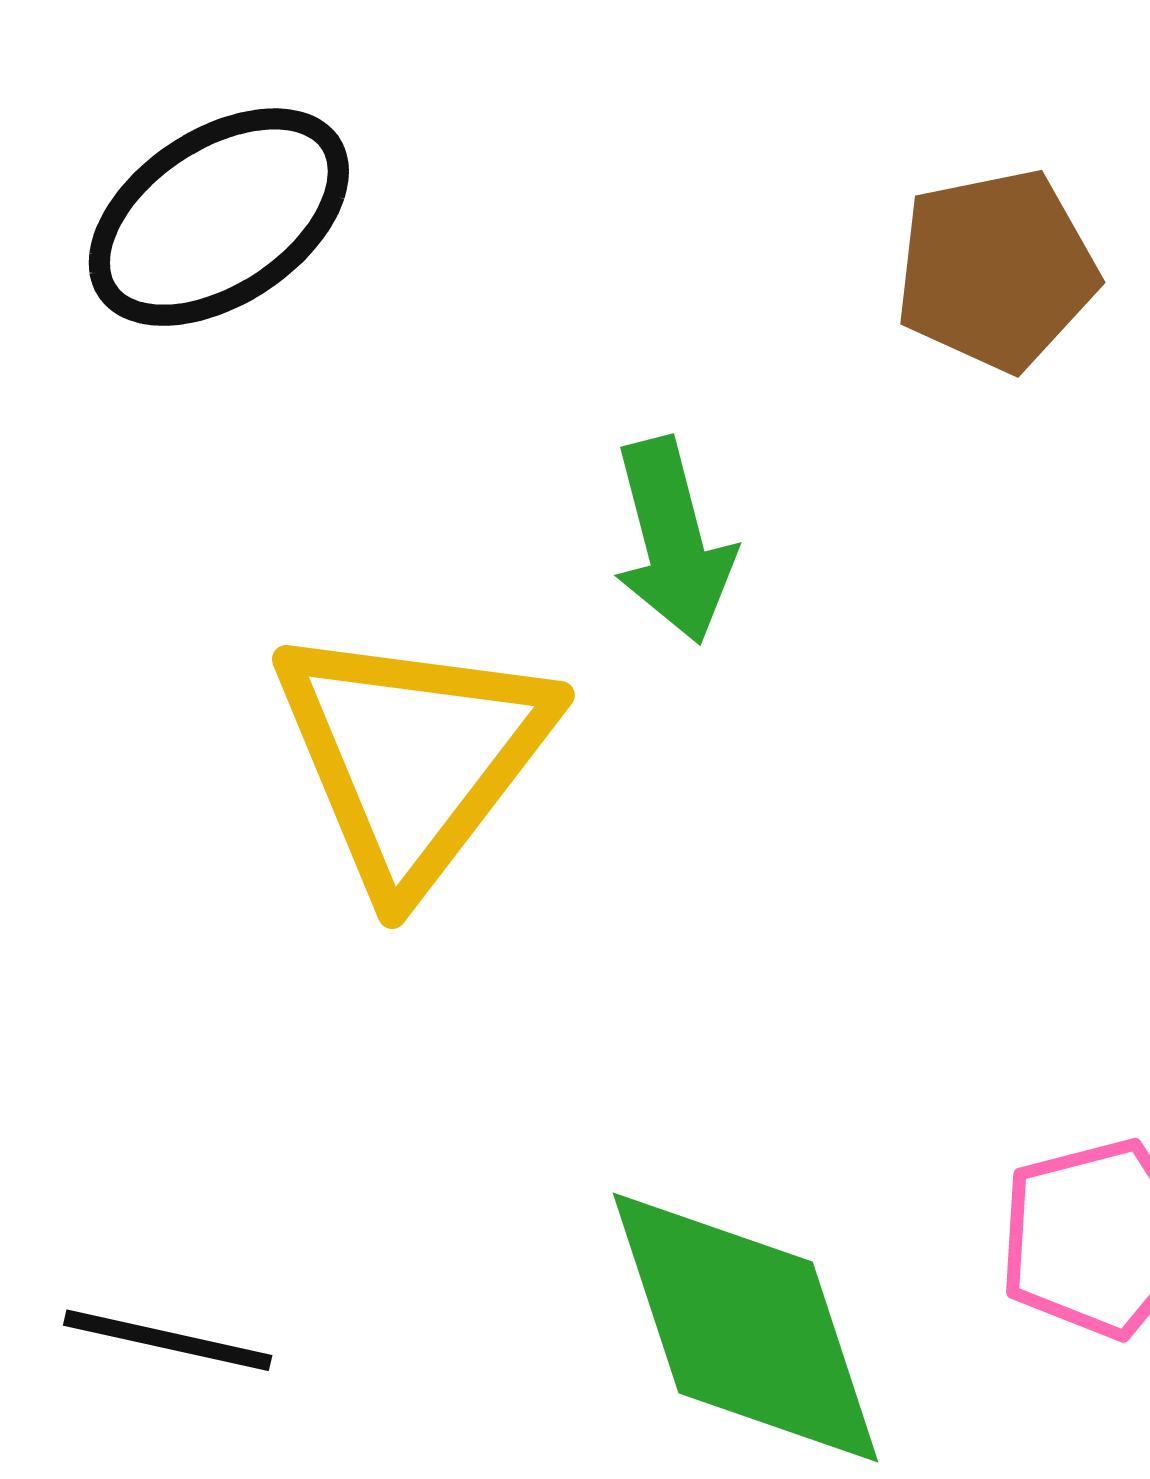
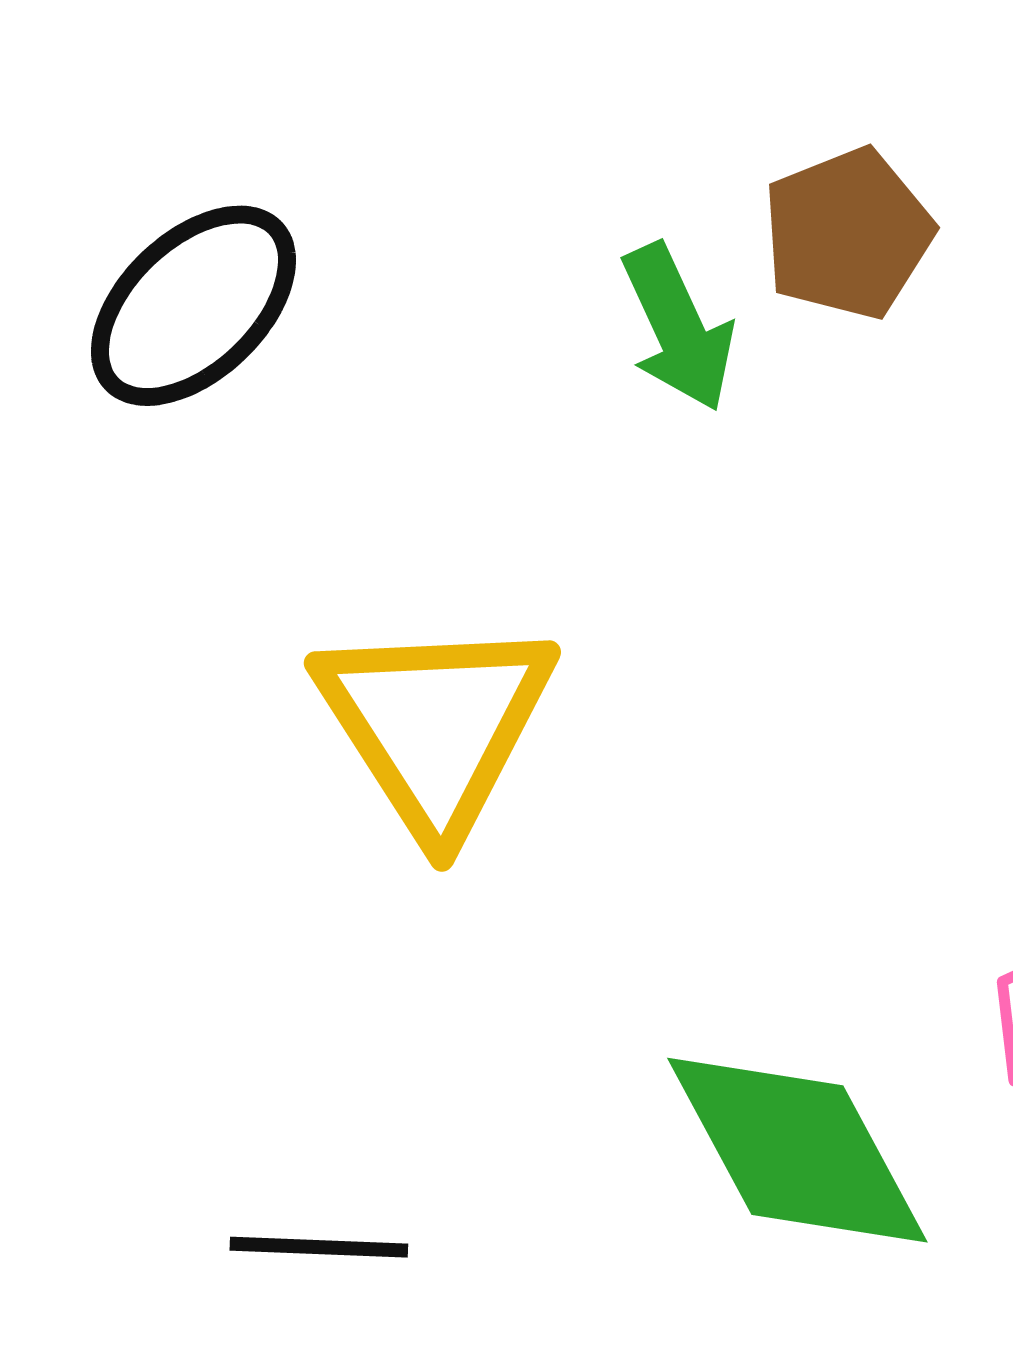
green arrow: (673, 541) -> (678, 327), moved

